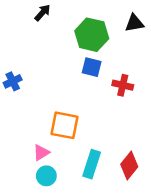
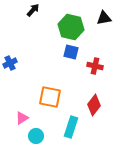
pink triangle: (41, 153) -> (22, 118), moved
red diamond: (129, 165) -> (94, 105), moved

